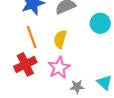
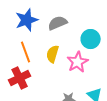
pink star: (59, 68) -> (78, 62), moved

